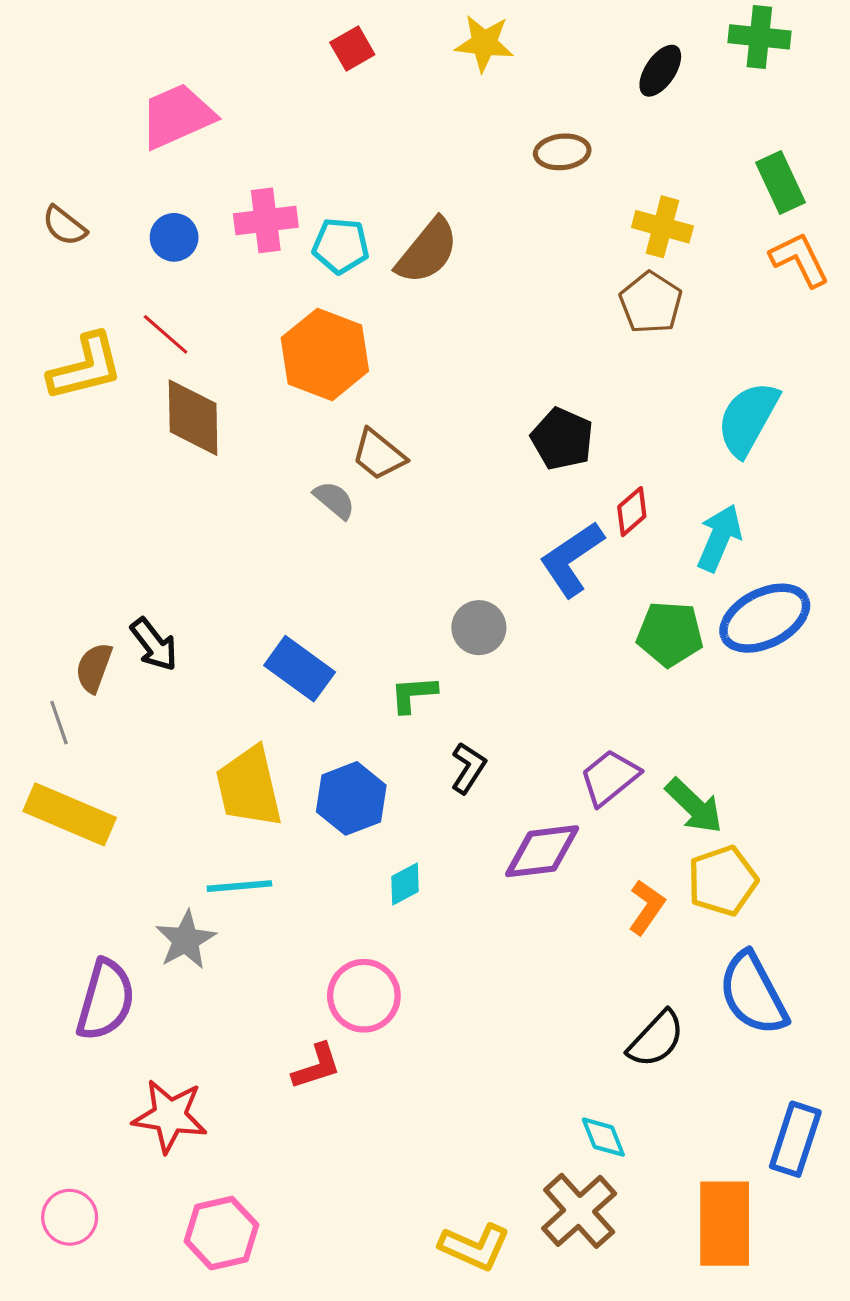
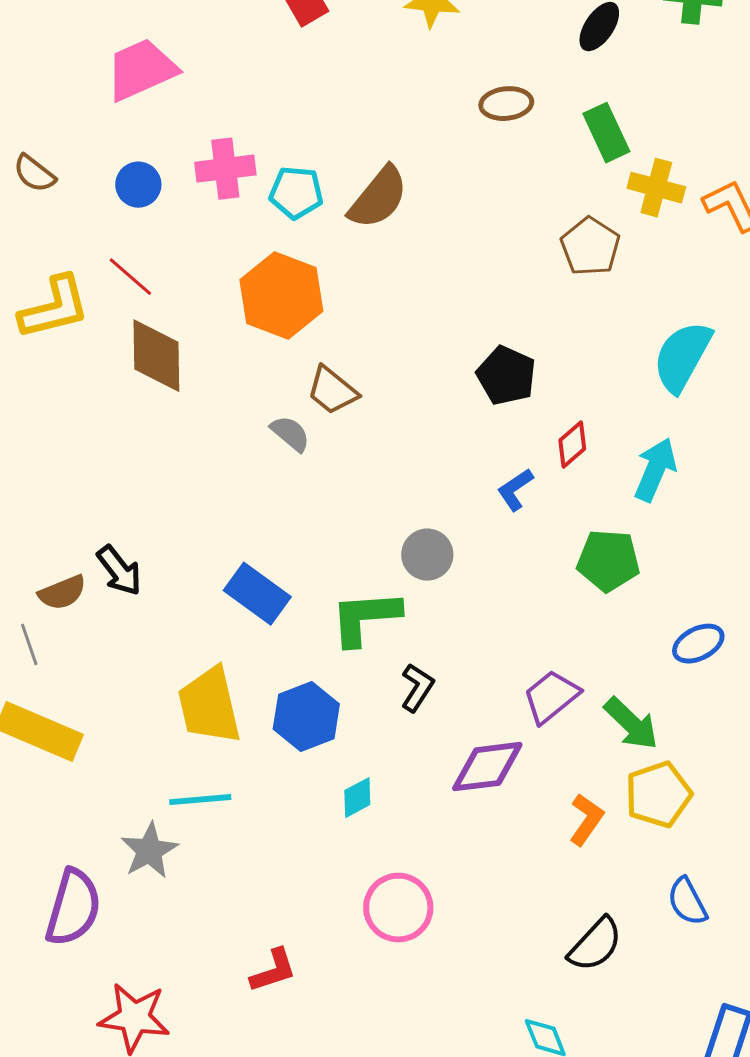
green rectangle: (781, 182) -> (606, 133), moved
yellow cross: (662, 227) -> (656, 188), moved
blue L-shape: (572, 559) -> (515, 490), size x0.6
blue ellipse: (765, 618) -> (698, 644), moved, size x0.6
brown semicircle: (94, 668) -> (62, 593), turned -132
green L-shape: (413, 694) -> (365, 618), size x1.6
blue semicircle: (753, 994) -> (687, 902), size x0.6
pink circle: (364, 996) -> (398, 908), moved

